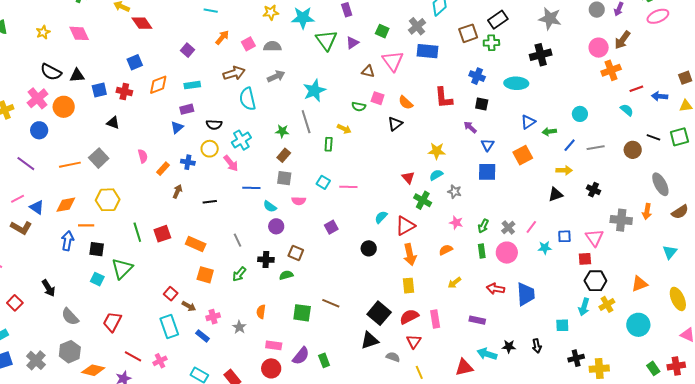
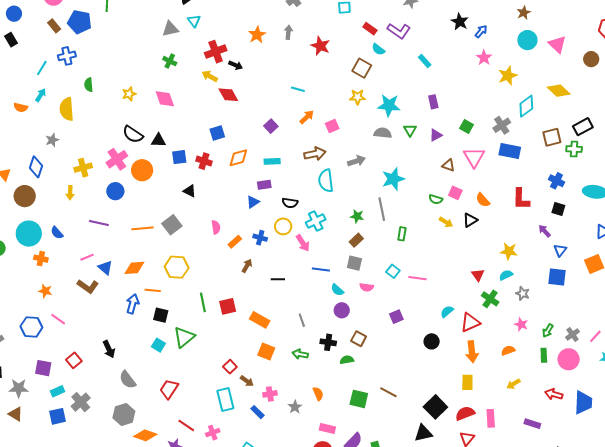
green triangle: (326, 40) -> (410, 130), size x0.6
gray semicircle: (272, 46) -> (383, 133), moved
yellow arrow: (344, 129) -> (446, 222), moved
purple line: (26, 164) -> (99, 223), turned -30
green arrow: (239, 274) -> (300, 354), turned 56
orange semicircle: (261, 312) -> (318, 394), turned 144
gray cross: (36, 360) -> (81, 402), moved

